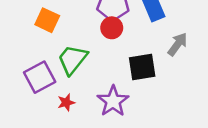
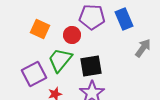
red circle: (112, 28) -> (72, 35), moved
black square: (142, 67) -> (91, 66), moved

